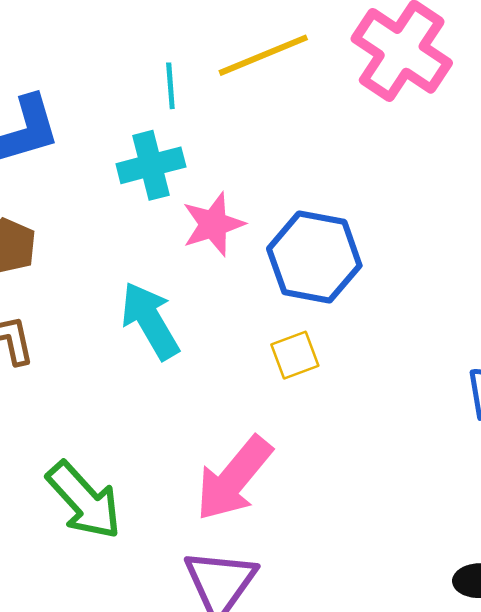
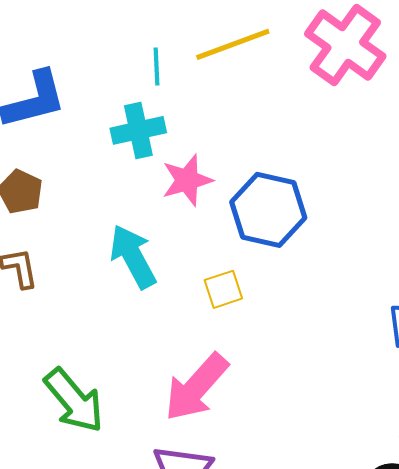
yellow square: (295, 355) -> (223, 289), moved

